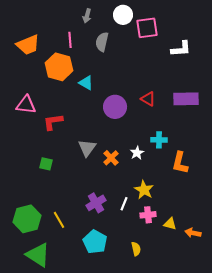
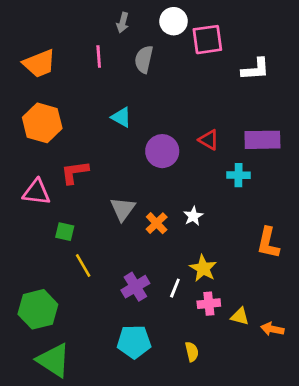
orange hexagon: (59, 67) -> (42, 123), moved
pink triangle: (26, 105) -> (37, 192), moved
cyan cross: (159, 140) -> (238, 175), moved
orange L-shape: (180, 163) -> (268, 243), moved
yellow line: (59, 220) -> (83, 266), moved
cyan pentagon: (95, 242) -> (134, 342), turned -30

